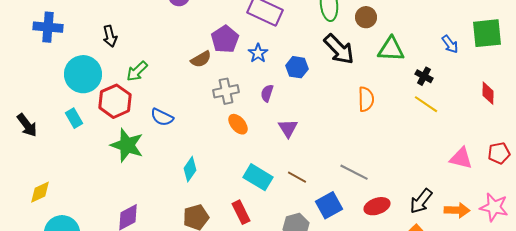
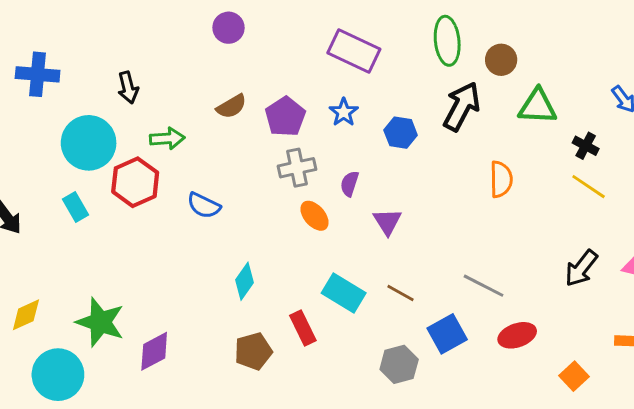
purple pentagon: (225, 39) -> (285, 117), moved
black arrow: (339, 49) -> (462, 106), turned -108
brown semicircle: (201, 59) -> (231, 106), moved
green arrow: (137, 71) -> (167, 138), turned -140
purple semicircle: (267, 93) -> (349, 184), moved
green star: (127, 145) -> (100, 322), moved
black arrow: (421, 201) -> (581, 268), moved
red rectangle: (241, 212) -> (303, 328), moved

